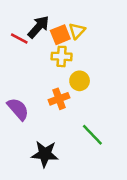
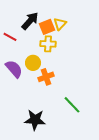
red line: (19, 38) -> (10, 37), moved
yellow circle: (80, 81) -> (33, 63), moved
purple semicircle: (18, 109) -> (14, 69), moved

